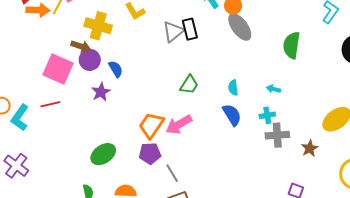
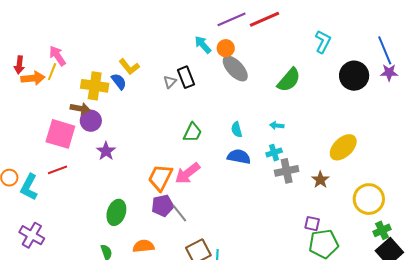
gray triangle: (173, 32) -> (170, 82), size x0.6
green semicircle: (292, 45) -> (289, 80), turned -140
blue semicircle: (116, 69) -> (119, 81), moved
blue semicircle: (232, 115) -> (239, 157), turned -40
green ellipse: (103, 154) -> (116, 212), turned -30
gray line: (172, 173) -> (179, 213), moved

